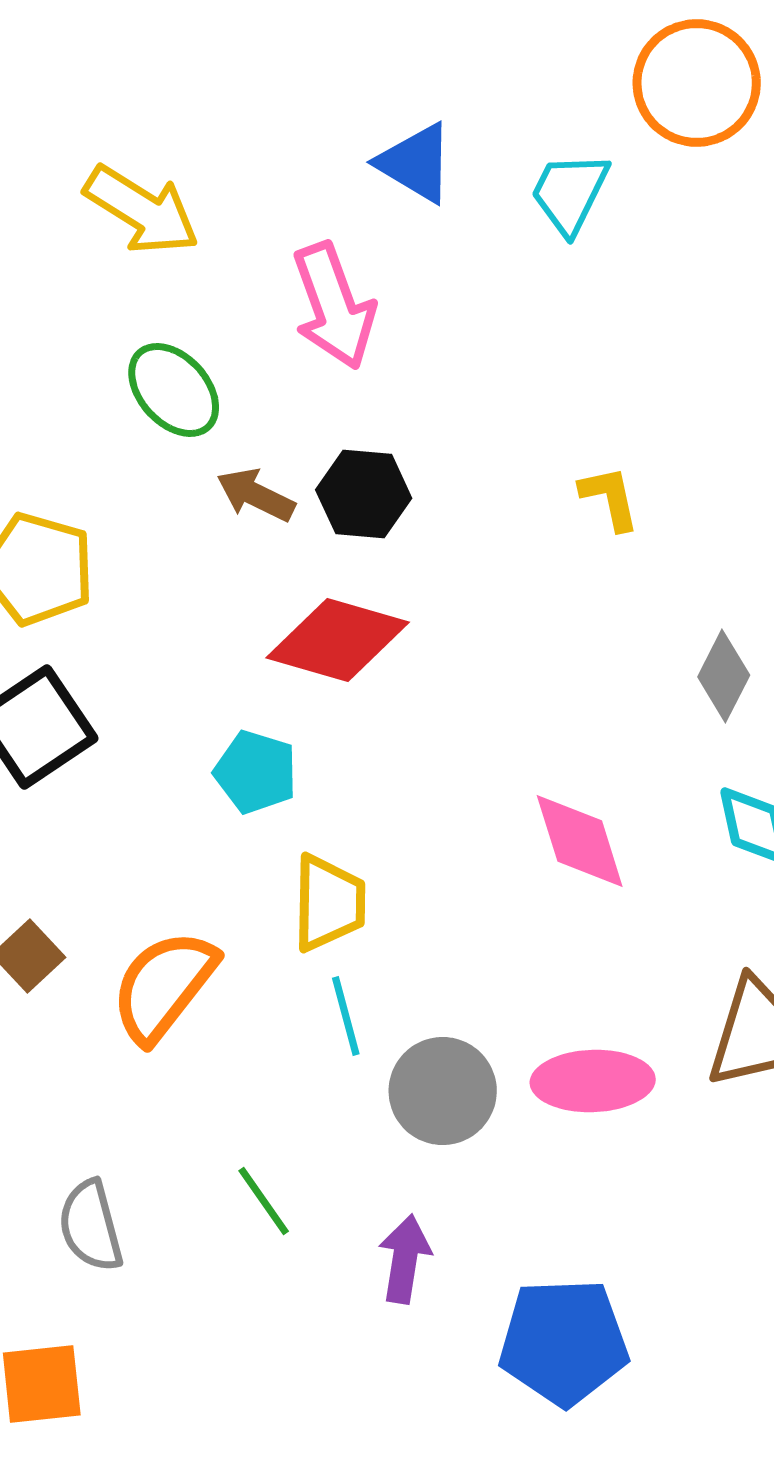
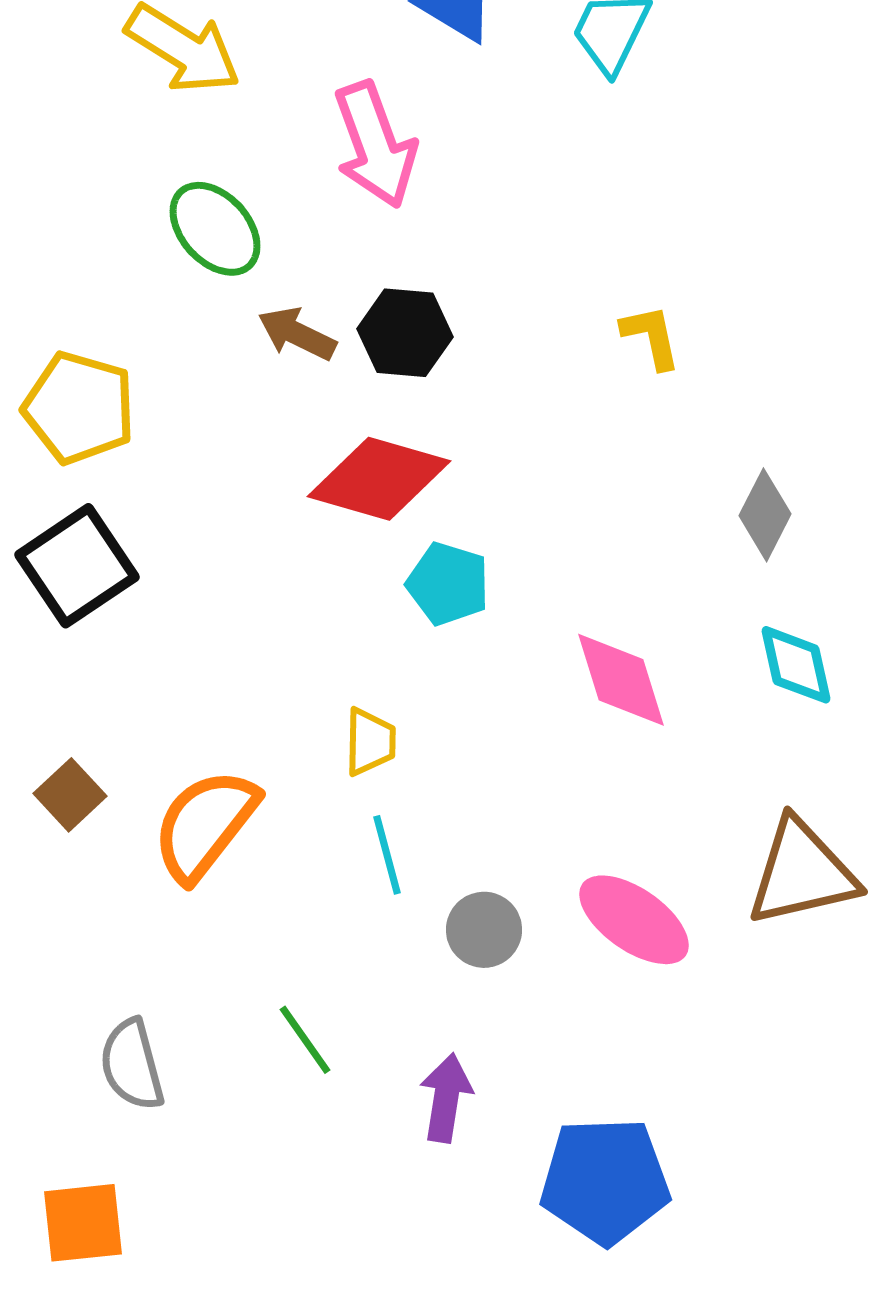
cyan pentagon: (256, 772) -> (448, 584), moved
yellow trapezoid: (329, 903) -> (370, 742), size x0.7
pink ellipse: (593, 1081) -> (634, 920), turned 37
gray circle: (443, 1091) -> (484, 930), size x0.7

